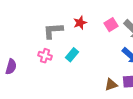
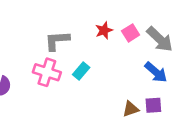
red star: (80, 23) -> (104, 30), moved
pink cross: (45, 56) -> (47, 72), size x1.5

